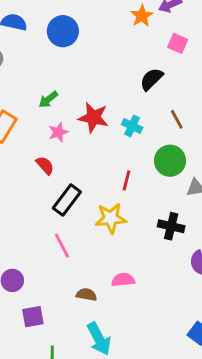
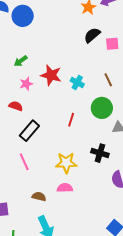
blue circle: (63, 31) -> (23, 16), moved
pink square: (178, 43) -> (112, 44), moved, turned -32
black semicircle: (151, 79) -> (92, 35), moved
red semicircle: (45, 165) -> (16, 106), turned -32
yellow star: (111, 218) -> (66, 163), moved

